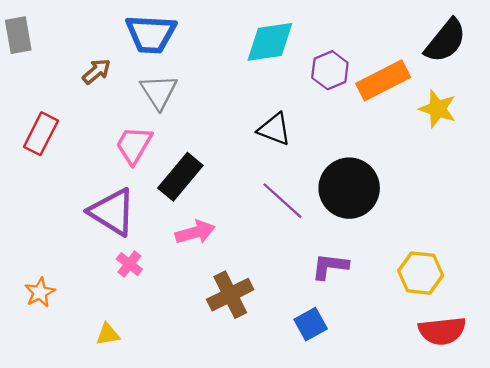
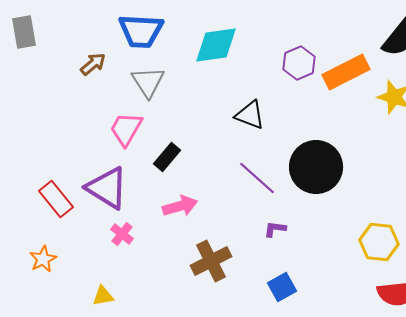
cyan diamond: (270, 42) -> (216, 45), moved
red rectangle: (41, 134) -> (56, 199), moved, turned -66
black rectangle: (180, 177) -> (167, 157), size x0.7
purple L-shape: (330, 266) -> (275, 229), moved, size x0.7

